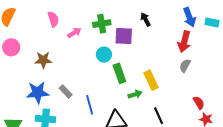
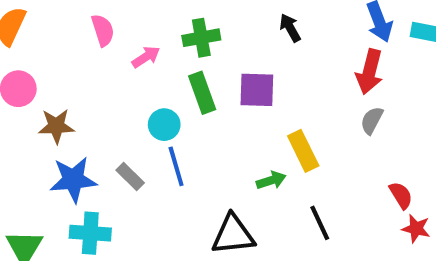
purple square: (124, 36) -> (257, 90), moved
cyan circle: (104, 55) -> (164, 125), moved
brown star: (43, 60) -> (56, 126), moved
green rectangle: (119, 73) -> (202, 93), moved
blue line: (90, 105) -> (176, 166), moved

